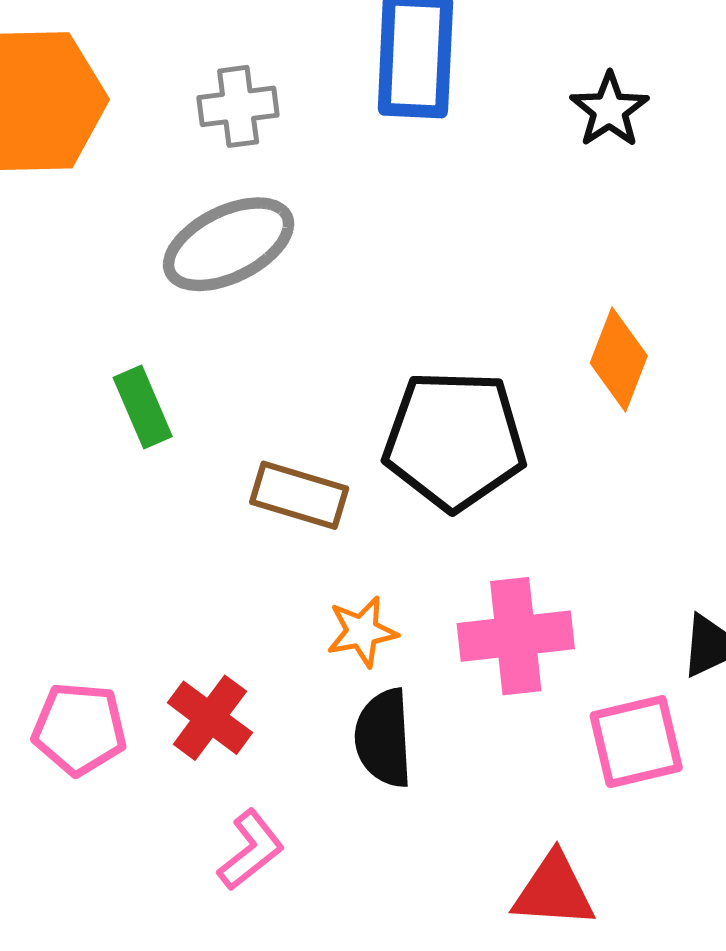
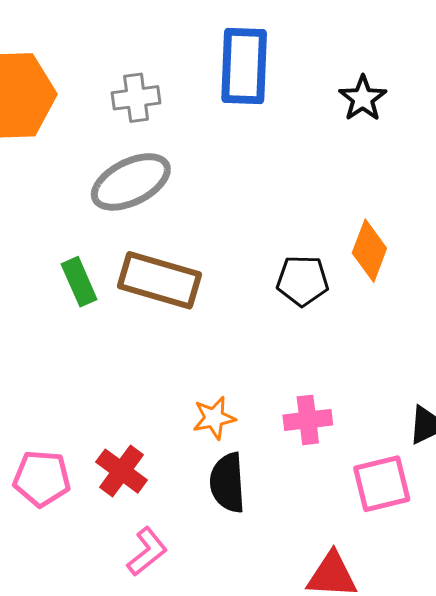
black pentagon: (455, 440) -> (302, 281), moved, size x0.6
brown rectangle: (299, 495) -> (159, 280), moved, size x1.4
pink cross: (516, 636) -> (308, 420), size x0.7

